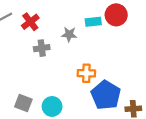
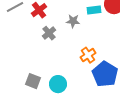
gray cross: (42, 48) -> (49, 33), turned -32
orange cross: (86, 73) -> (88, 55), turned -35

